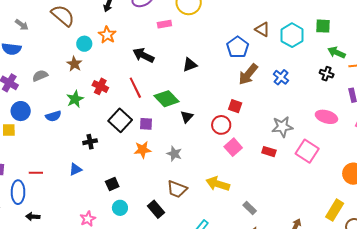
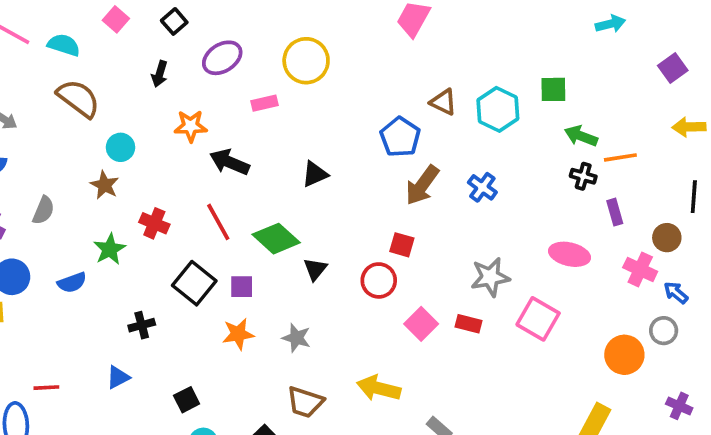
orange star: (107, 35) -> (191, 126), moved, turned -30
black cross: (327, 74) -> (583, 176), moved
gray semicircle: (40, 76) -> (43, 210), turned 140
pink square: (233, 147) -> (421, 324), moved

